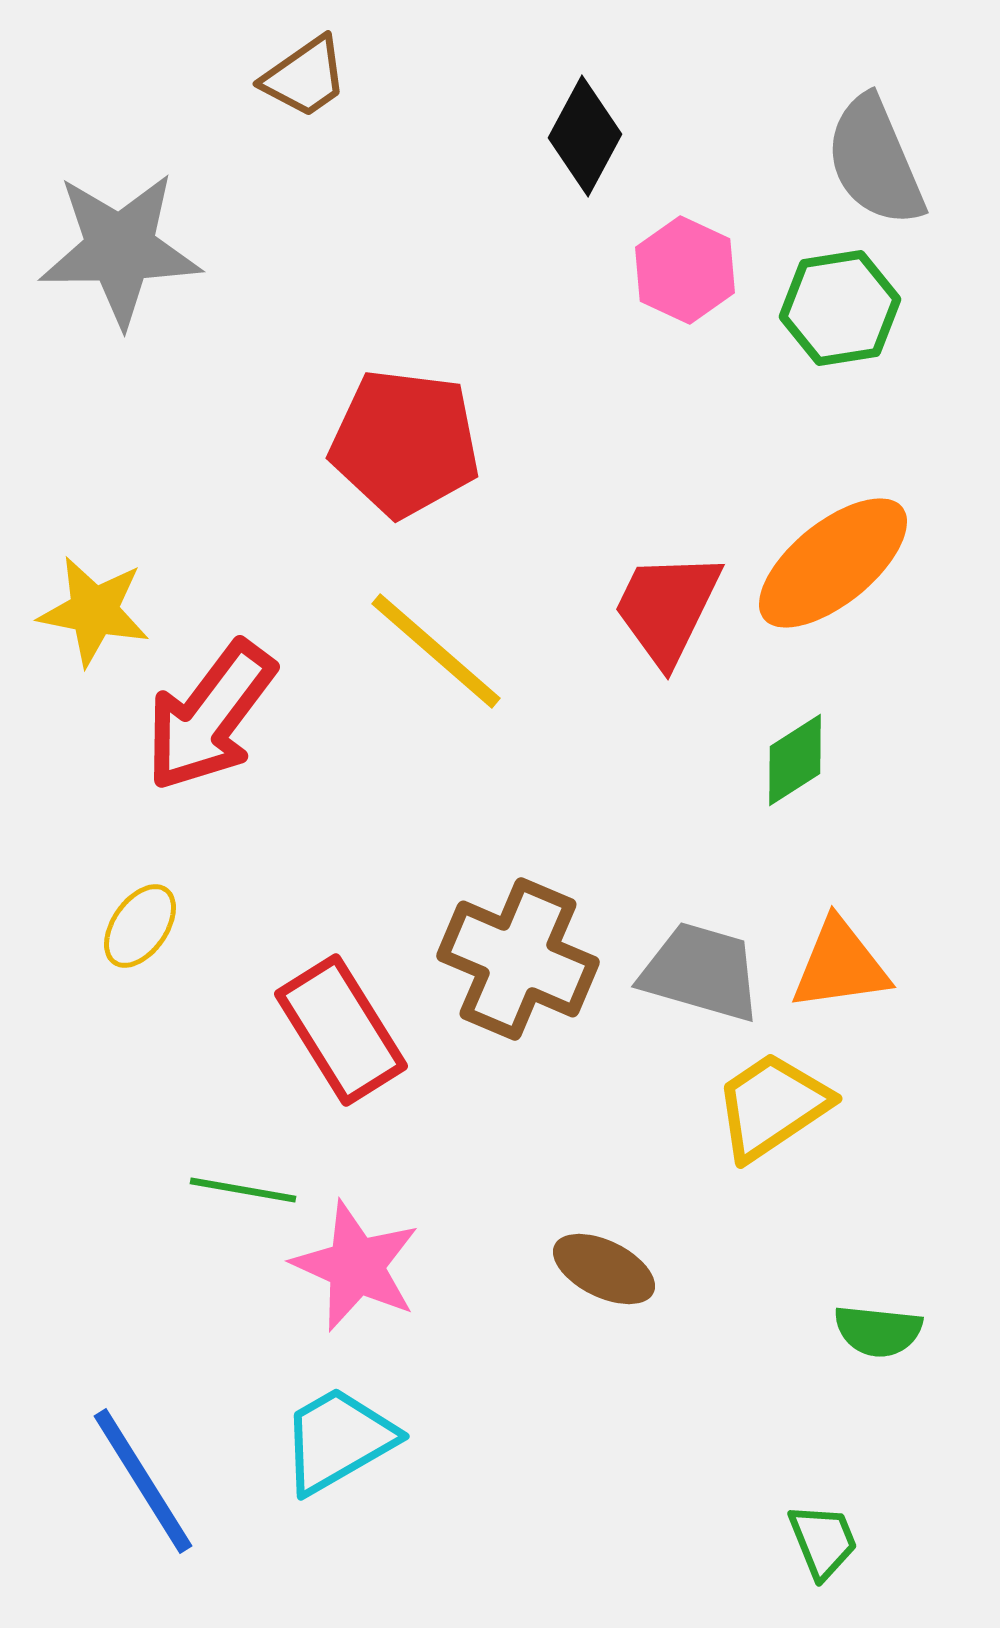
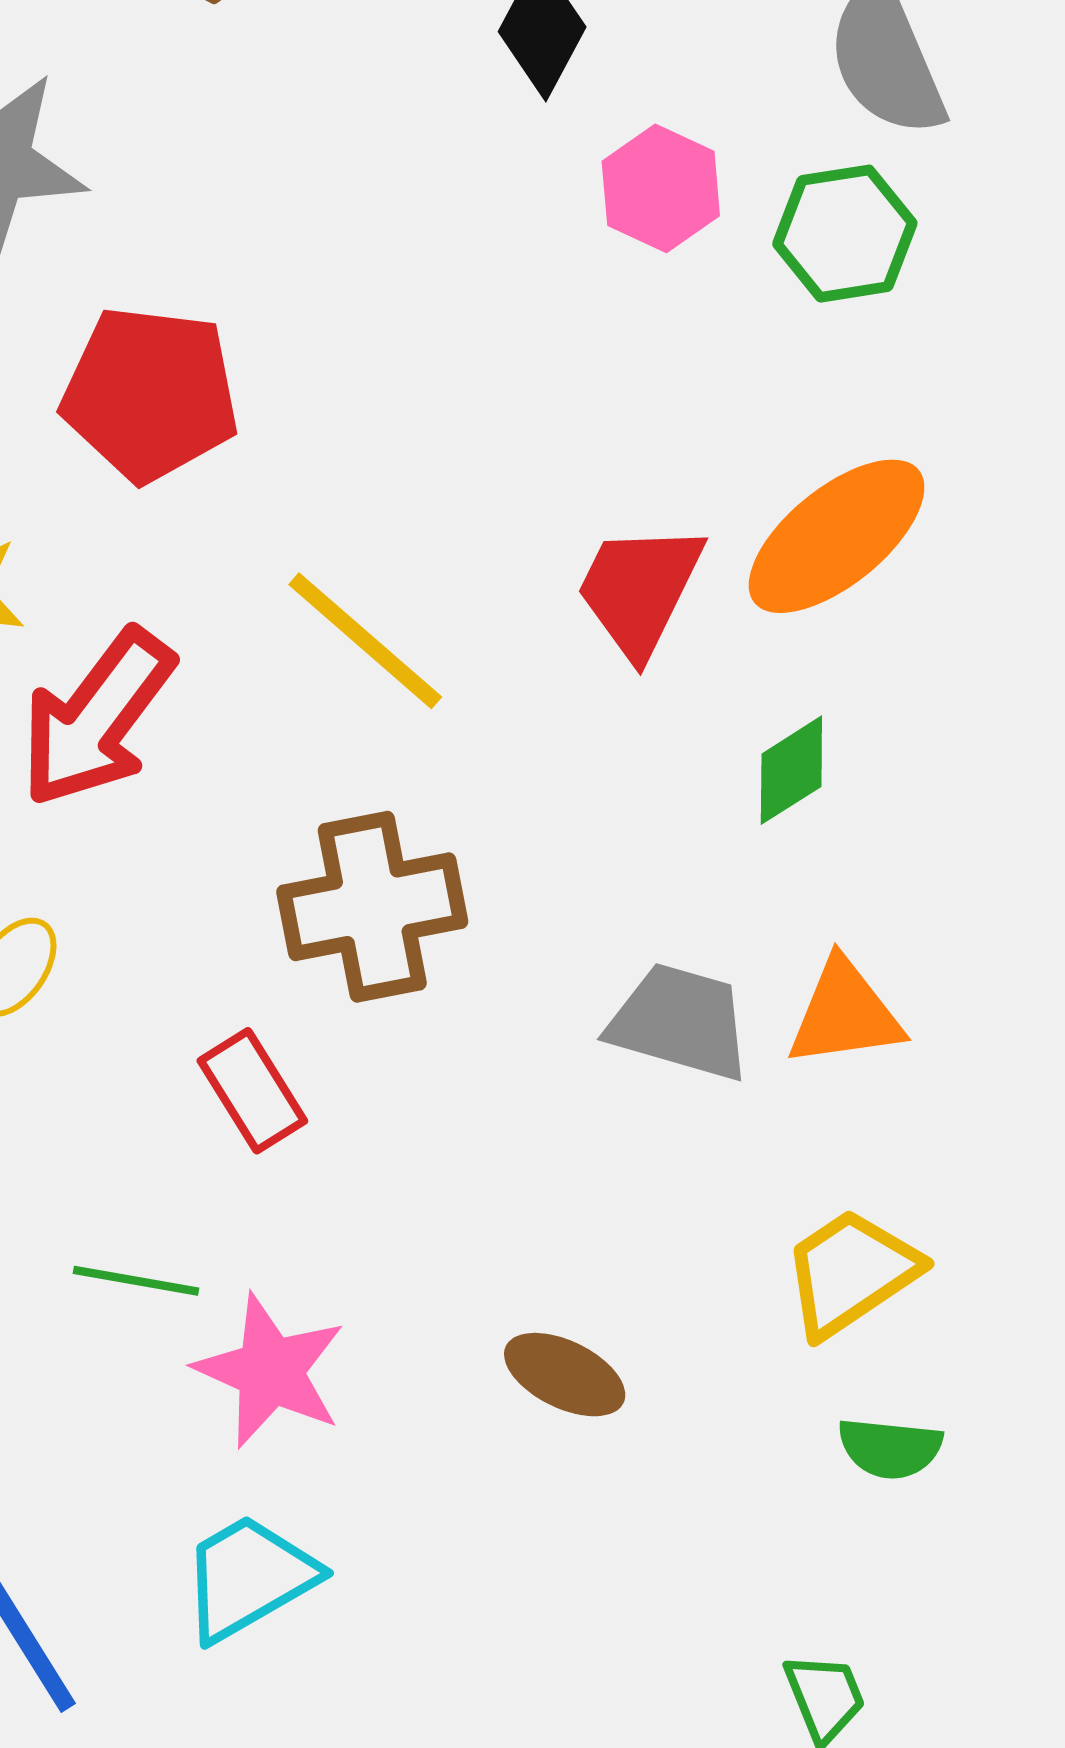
red pentagon: (405, 443) -> (150, 394), moved
brown cross: (518, 959) -> (372, 907), moved, turned -34
red rectangle: (341, 1030) -> (252, 1091), size x0.7
yellow trapezoid: (772, 1106) -> (851, 1272), moved

